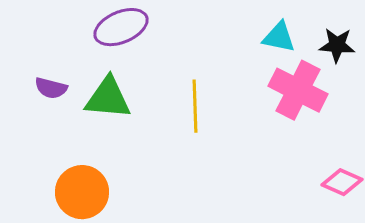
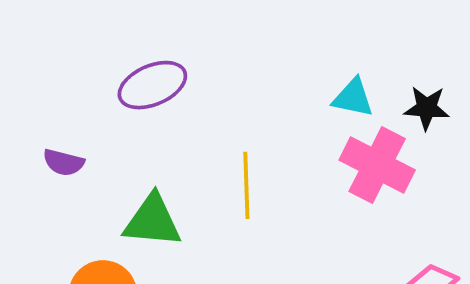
green triangle: (108, 98) -> (152, 221), moved

